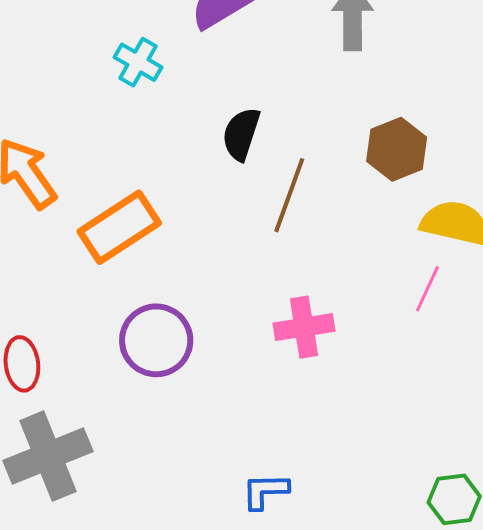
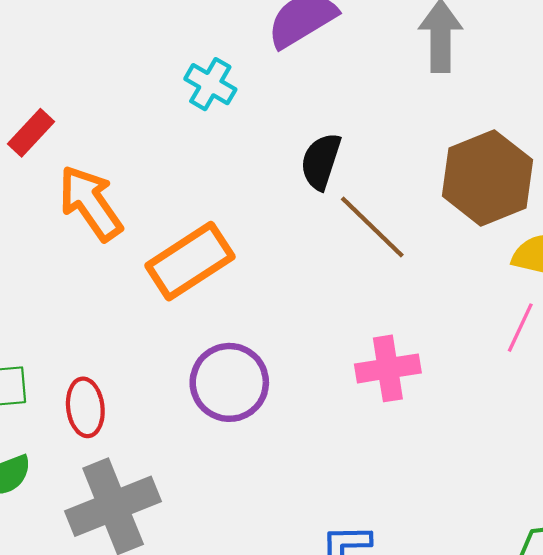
brown hexagon: (397, 149) -> (488, 178), size x1.4
brown line: (289, 195) -> (372, 227), turned -66

